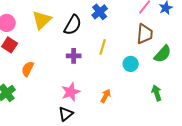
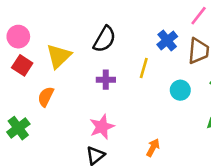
blue cross: (100, 12) -> (167, 41), moved
yellow triangle: (42, 20) -> (59, 56), moved
orange arrow: (106, 96) -> (153, 148), moved

